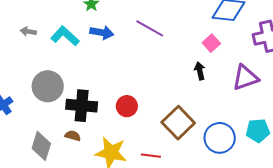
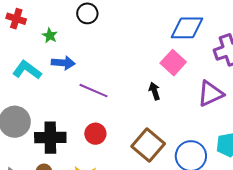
purple line: (150, 28) -> (93, 91), moved
pink square: (211, 43) -> (173, 63), size x1.4
black arrow: (200, 71) -> (154, 91), moved

